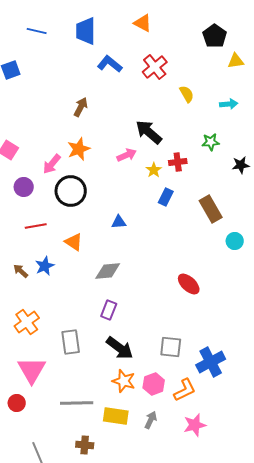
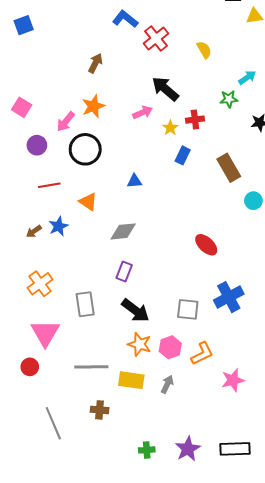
red cross: (155, 67) -> (156, 39), moved
cyan arrow: (229, 104) -> (247, 78), moved, turned -30
brown arrow: (21, 271) -> (34, 231), turned -77
blue cross: (211, 362) -> (229, 297), moved
pink star: (195, 425) -> (233, 380), moved

